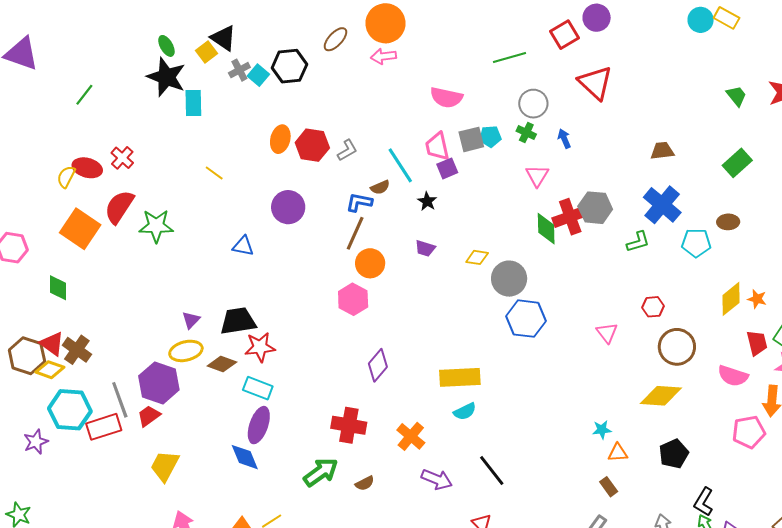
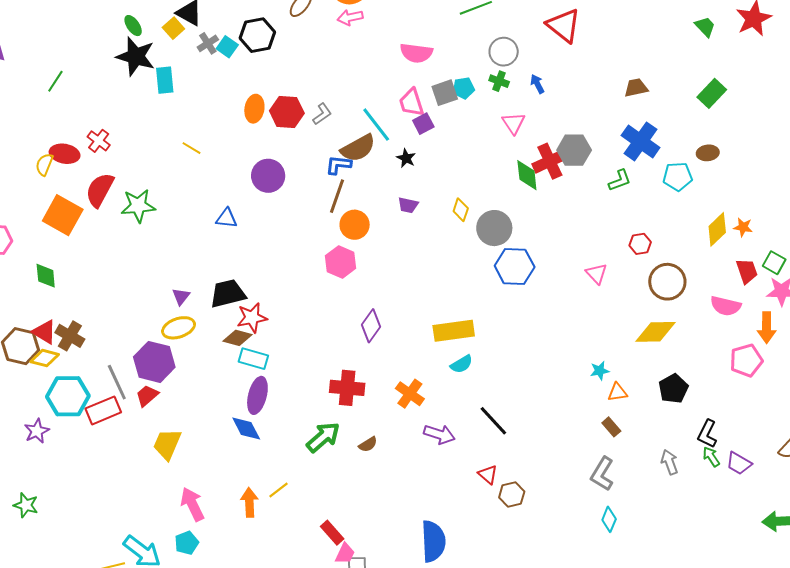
brown semicircle: (380, 187) -> (358, 148), size x1.8
yellow diamond: (477, 257) -> (461, 210), turned -75
brown diamond: (222, 364) -> (238, 338), moved

